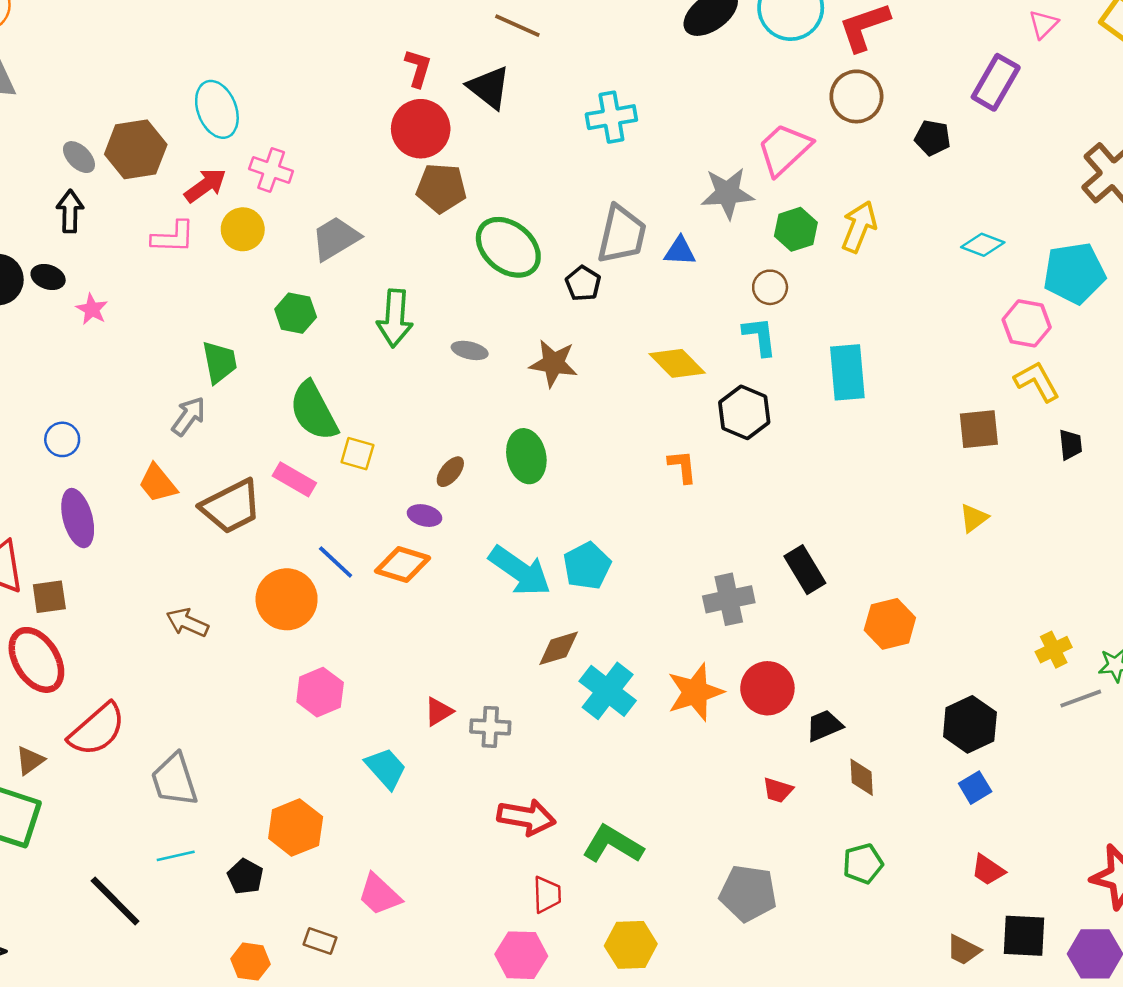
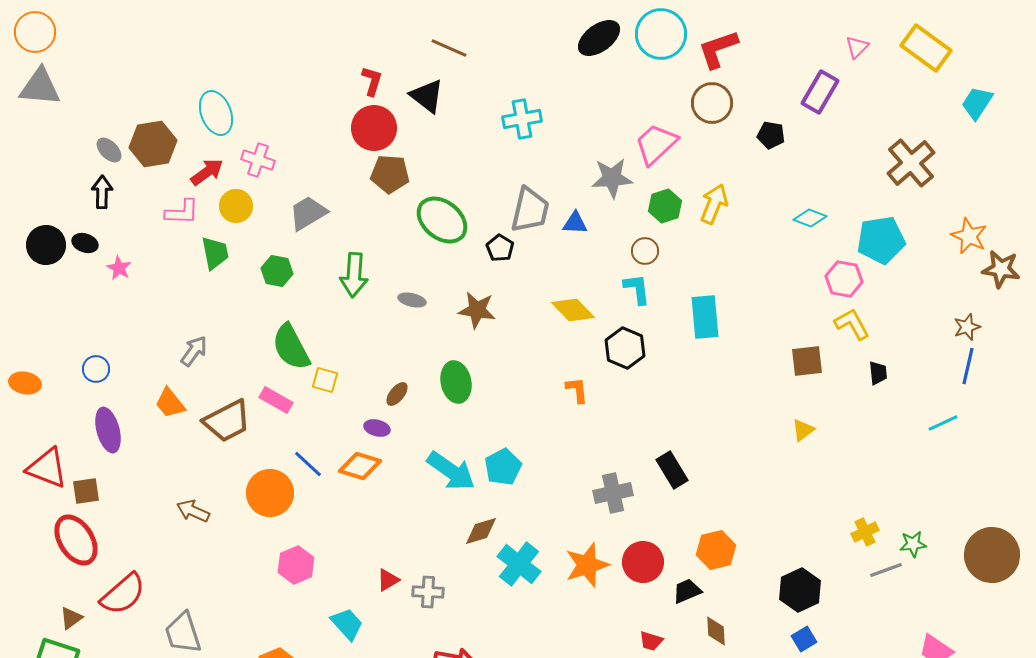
green trapezoid: (220, 362) -> (215, 253), moved
orange hexagon: (890, 624) -> (716, 550), moved

